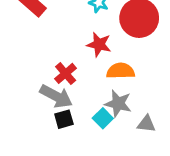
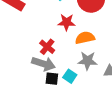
cyan square: (103, 118) -> (70, 76), moved
black square: (64, 119) -> (52, 79), turned 32

